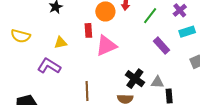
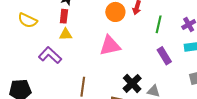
green line: (150, 16) -> (159, 24), turned -36
red rectangle: (88, 30) -> (64, 16), moved

